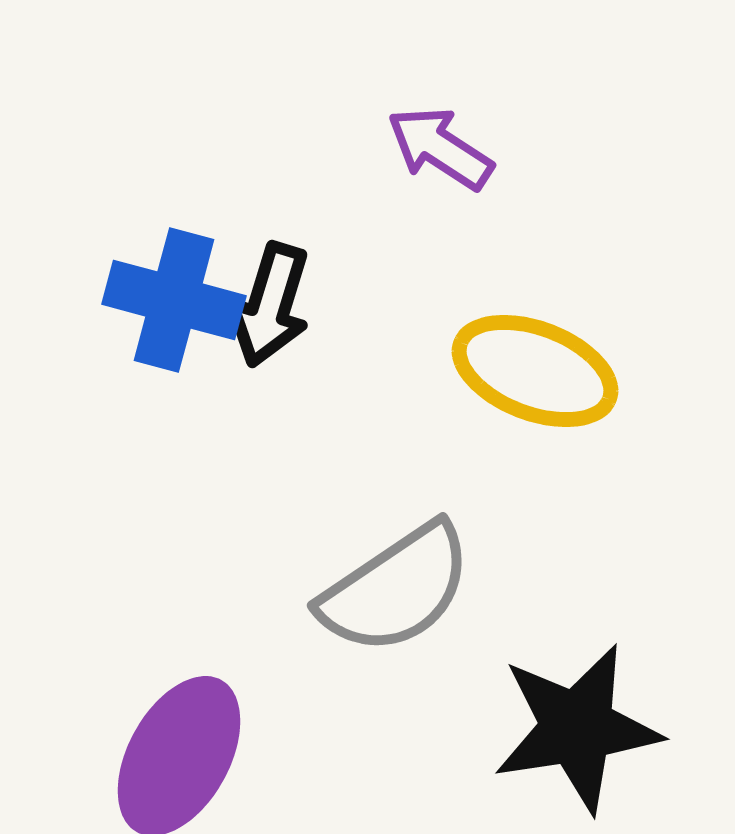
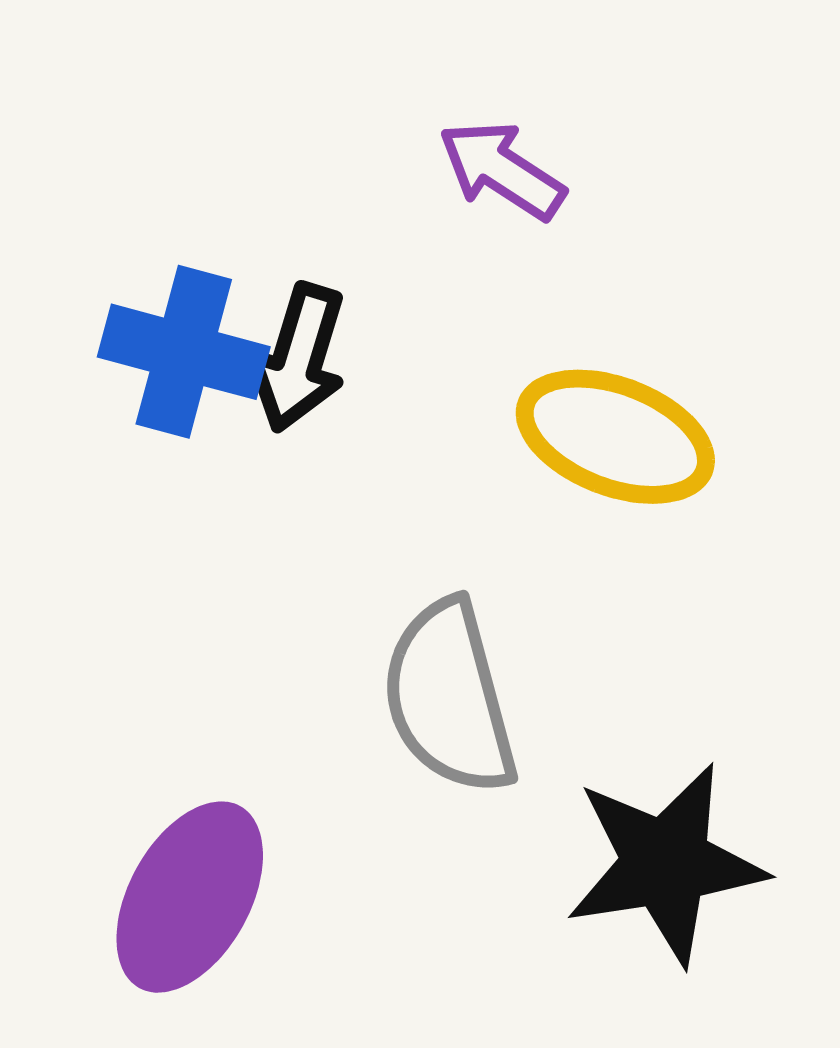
gray semicircle: (396, 589) -> (449, 697), turned 109

